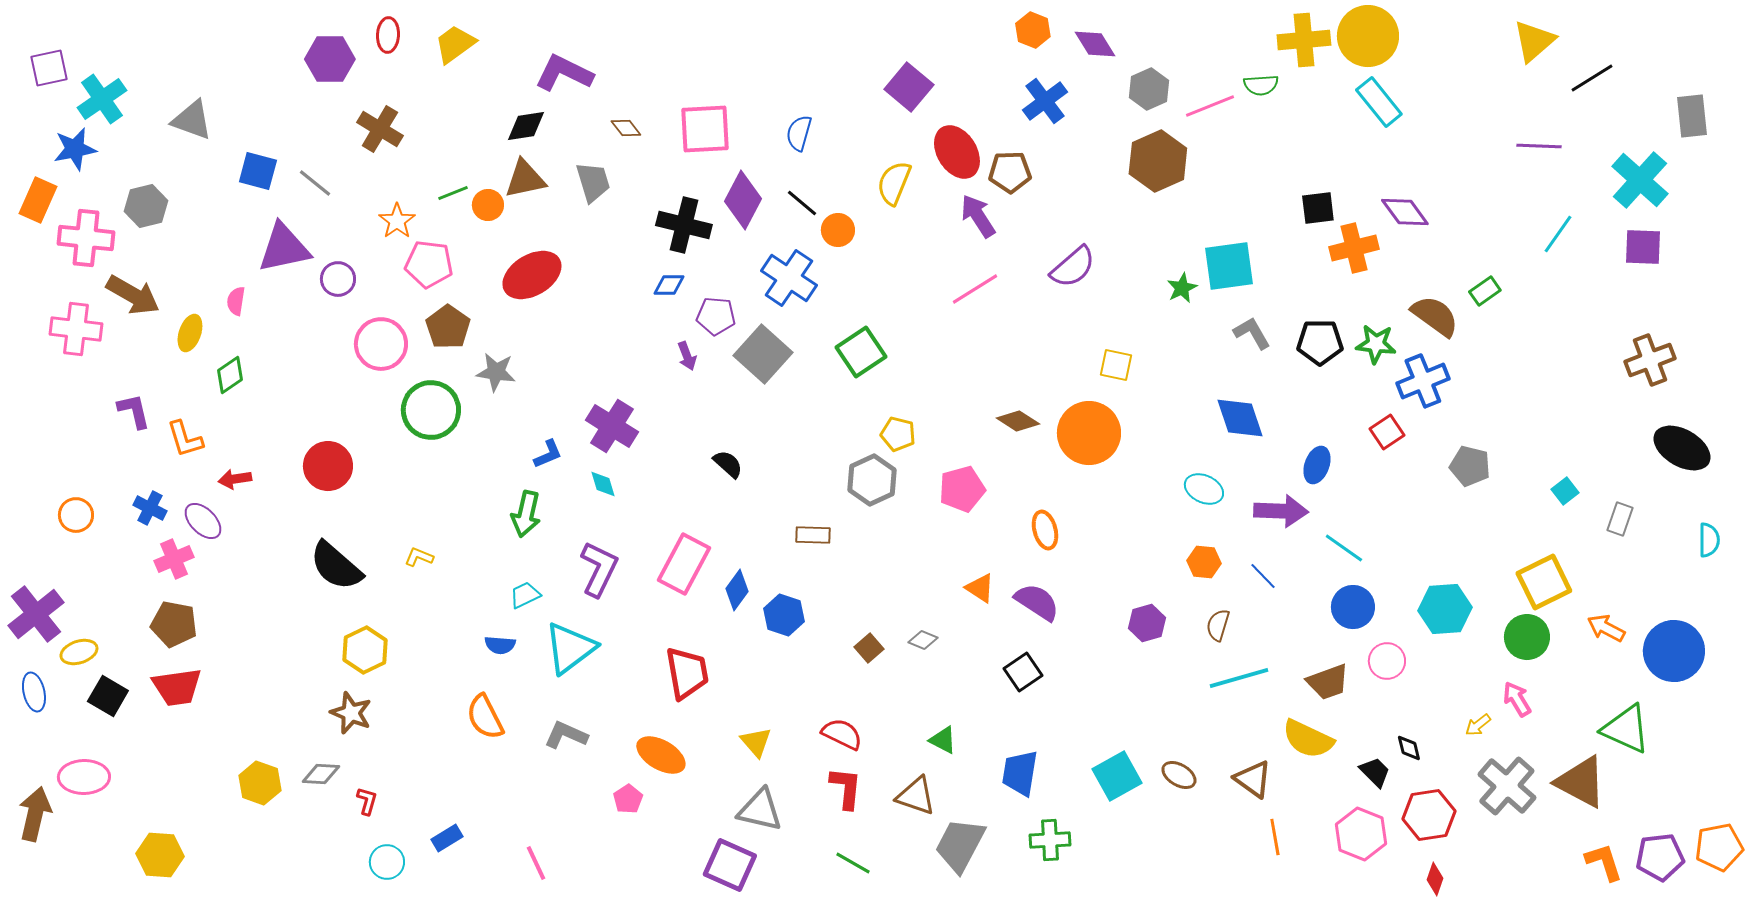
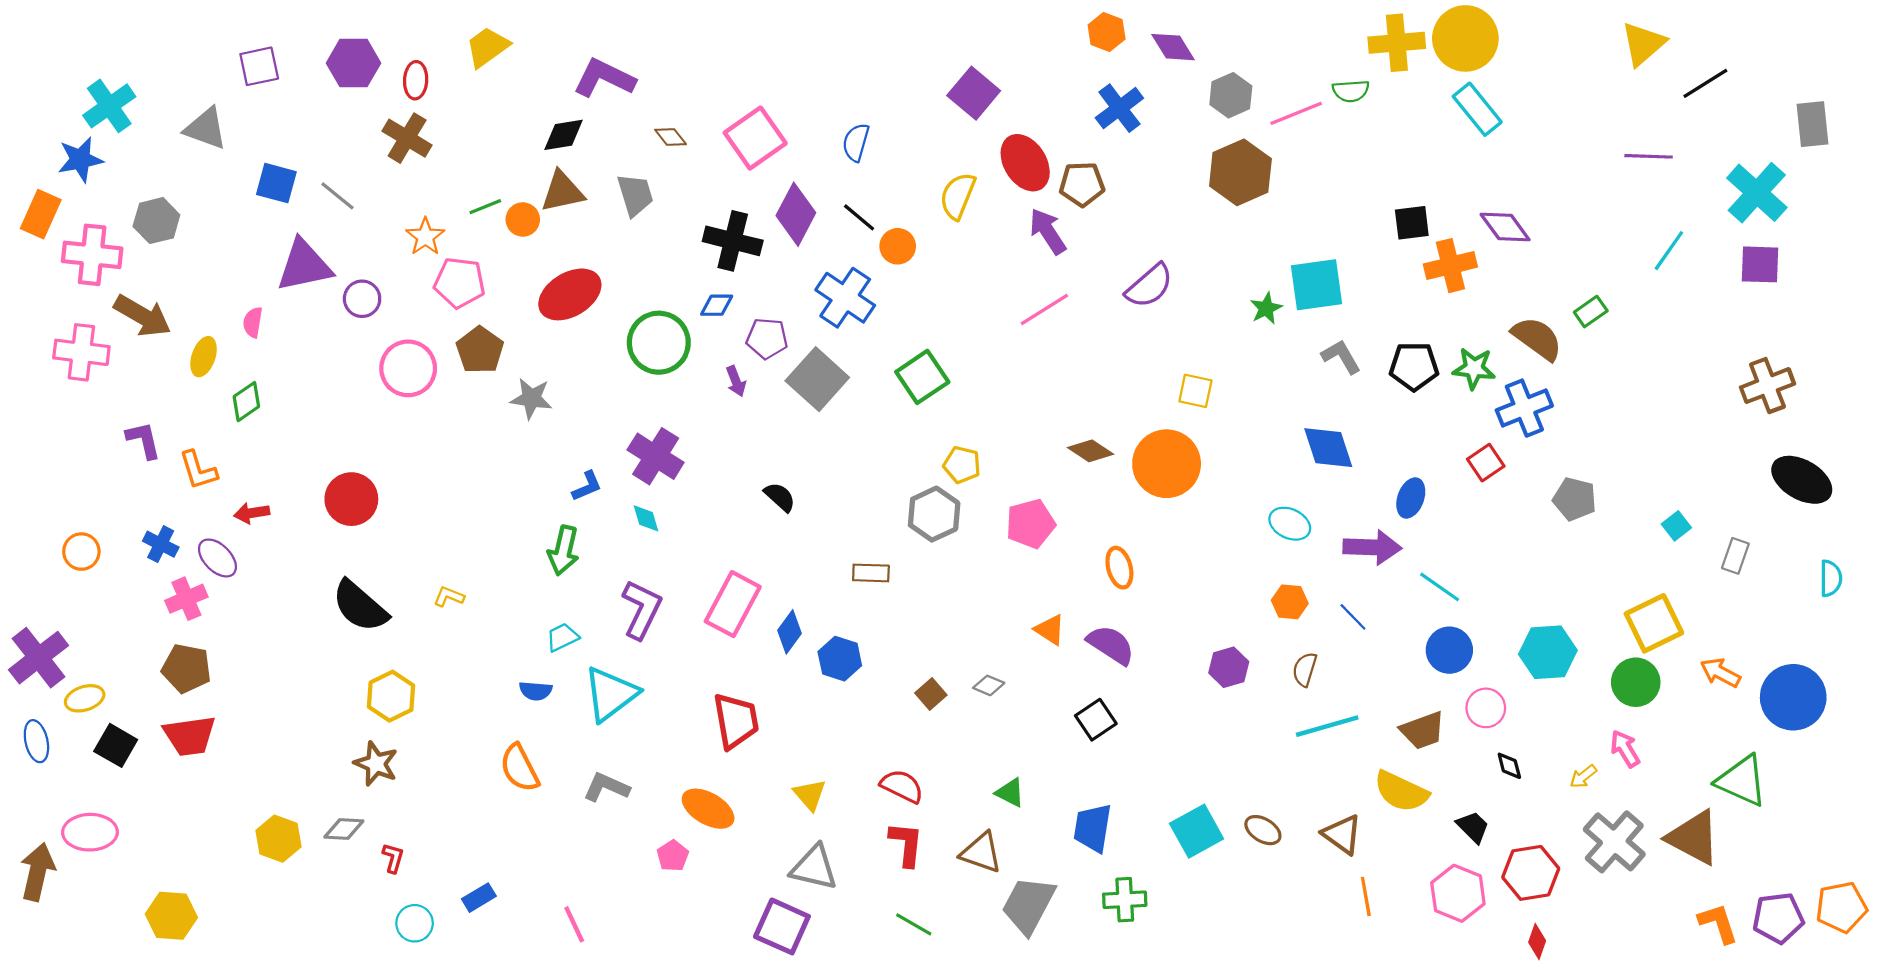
red ellipse: (388, 35) -> (416, 80), moved
purple square: (49, 68) -> (259, 66), moved
pink square: (705, 129) -> (755, 138), turned -32
green circle: (431, 410) -> (659, 343), moved
black diamond: (1409, 748) -> (1509, 766), moved

